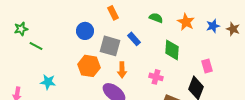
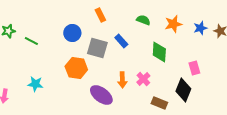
orange star: (186, 22) -> (173, 24), turned 30
green line: (36, 46) -> (31, 41), moved
orange arrow: (122, 70) -> (122, 80), moved
pink cross: (156, 77) -> (143, 79), turned 32

